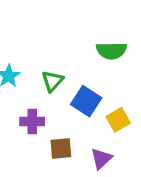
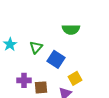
yellow square: (118, 120) -> (75, 78), moved
purple cross: (32, 121) -> (24, 80), moved

